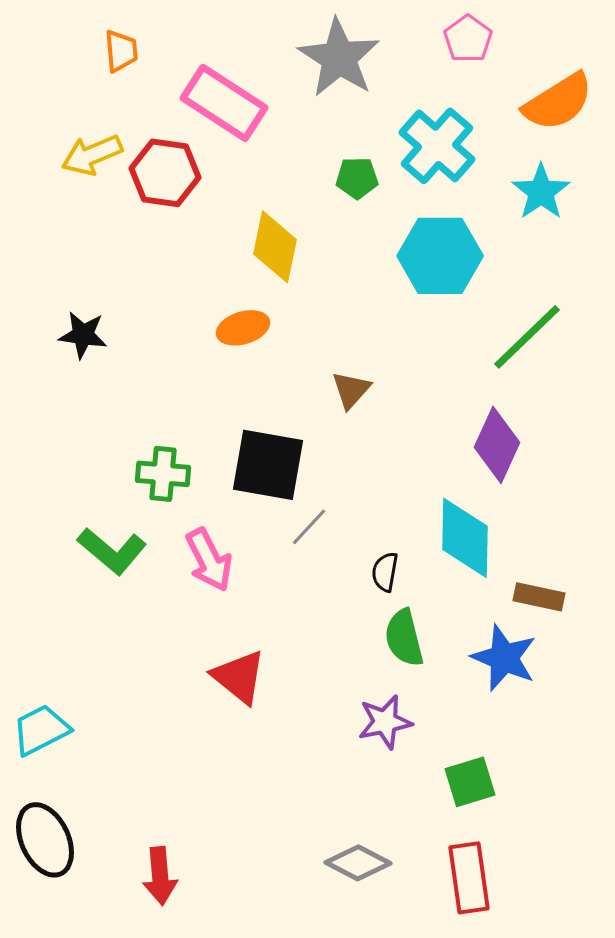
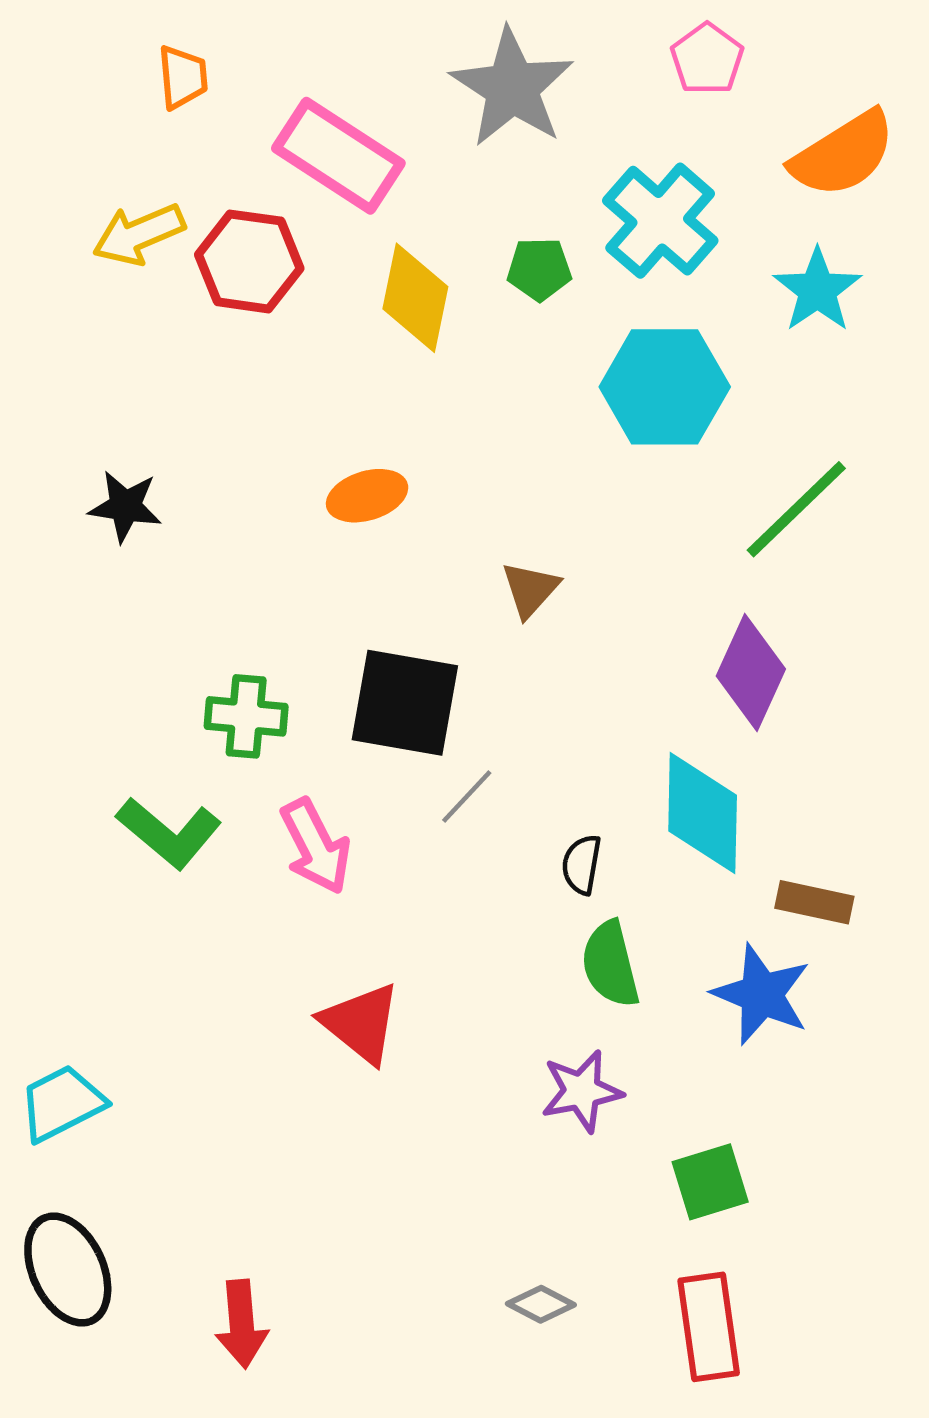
yellow diamond: (275, 247) -> (415, 298), moved
gray diamond: (358, 863) -> (541, 1304), size x0.7

